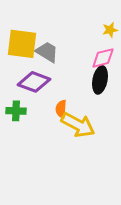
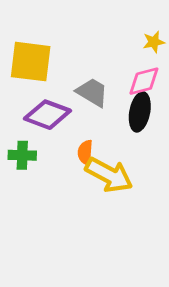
gray trapezoid: (47, 52) -> (92, 92), moved

